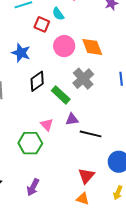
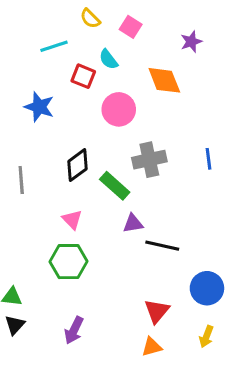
orange diamond: (92, 47) -> (164, 80), moved
blue star: (21, 53) -> (39, 107), moved
gray cross: (83, 79) -> (149, 160), turned 30
pink triangle: (47, 125) -> (72, 220), moved
orange triangle: (83, 199) -> (152, 347), turned -32

